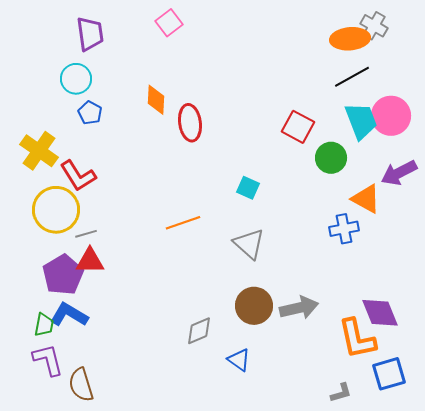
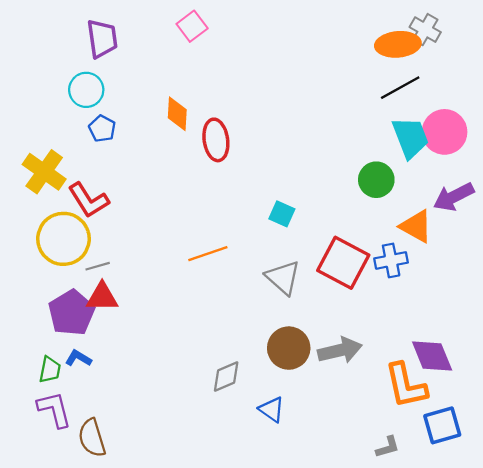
red square: (298, 127) -> (343, 263), moved, size x1.4
blue L-shape: (69, 315) -> (78, 358), size x0.6

